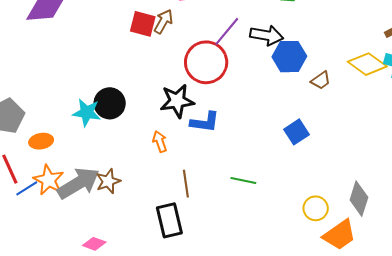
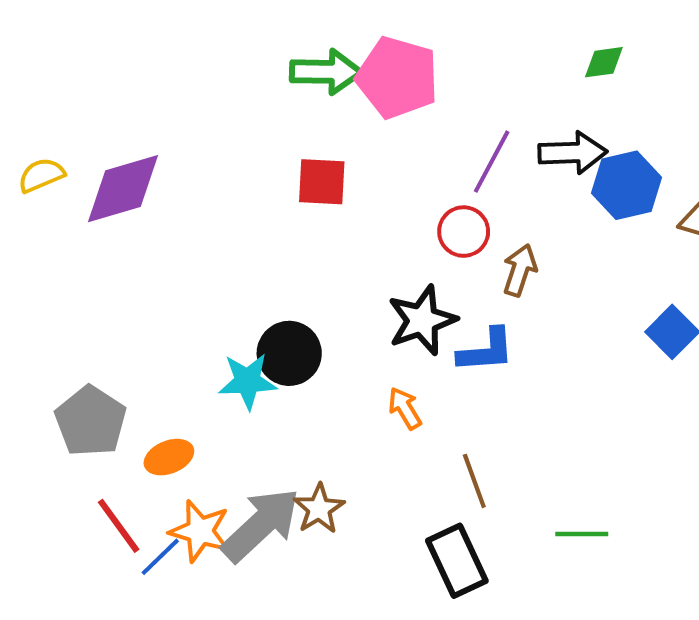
brown arrow: (164, 21) -> (520, 270), moved
red circle: (206, 62) -> (464, 232), size x0.6
green line: (243, 180) -> (582, 534), moved

